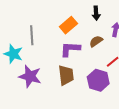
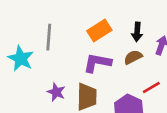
black arrow: (96, 13) -> (137, 32), moved
purple star: (30, 76) -> (56, 92), moved, size x0.6

